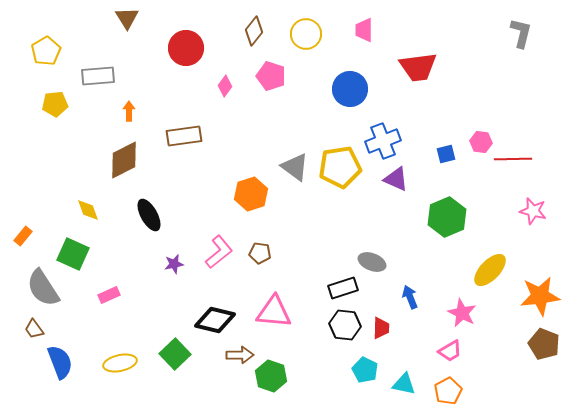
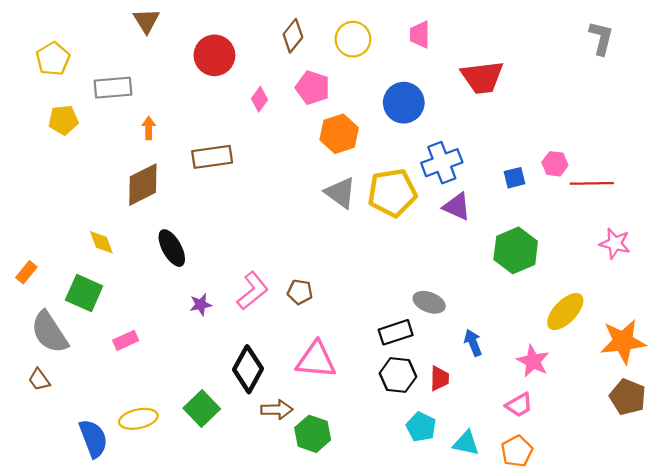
orange hexagon: (251, 194) -> (339, 134), moved
black diamond: (215, 320) -> (248, 369), turned -75
blue semicircle: (60, 362) -> (93, 438), moved

